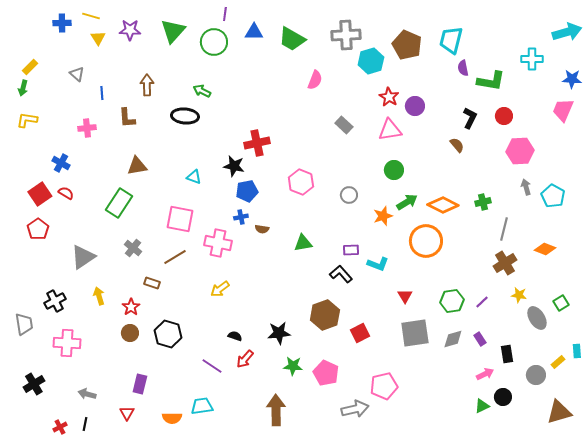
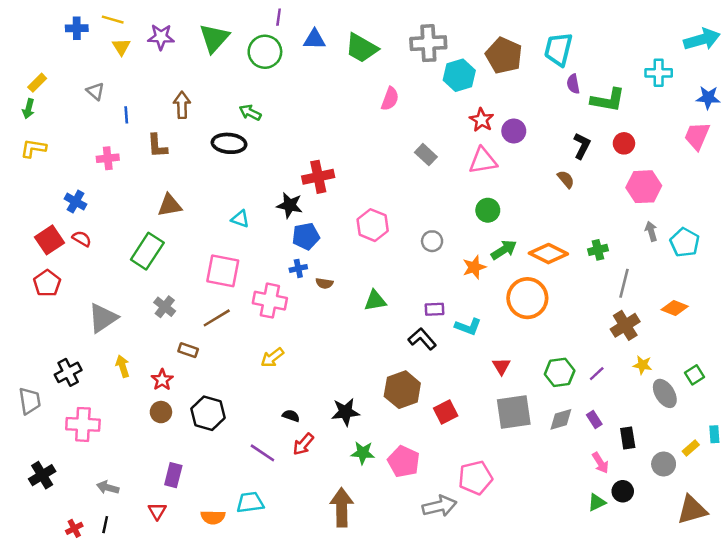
pink arrow: (485, 374) -> (600, 463), turned 84

